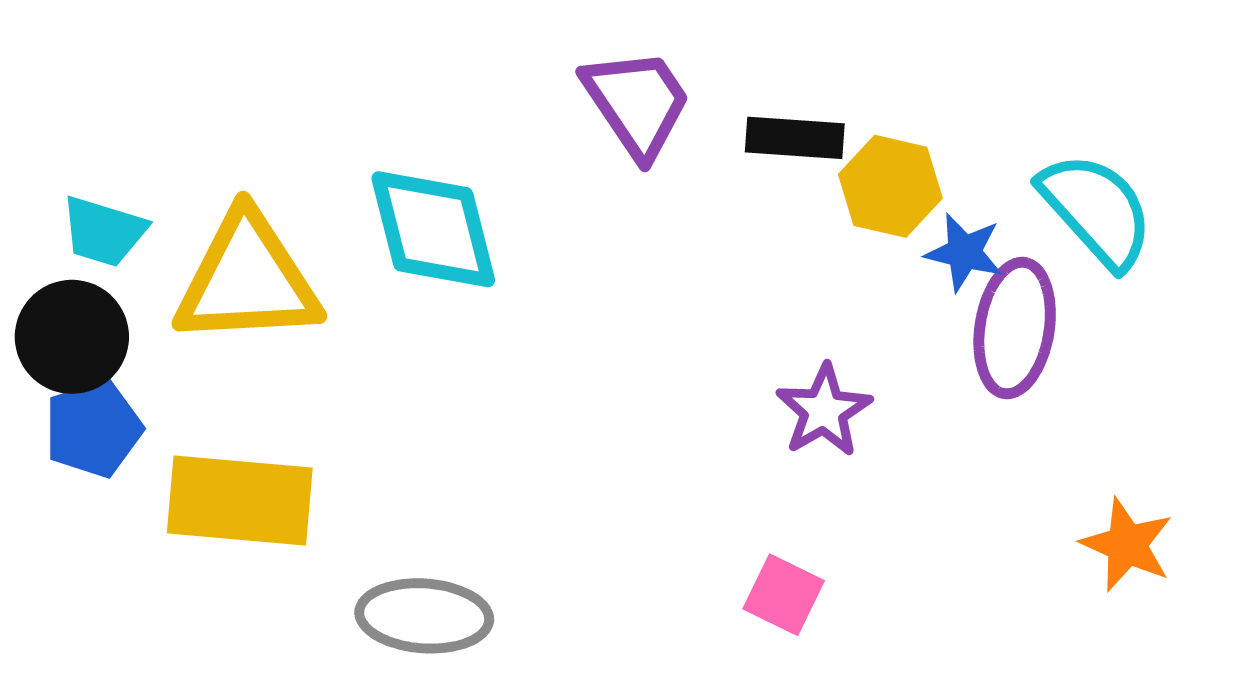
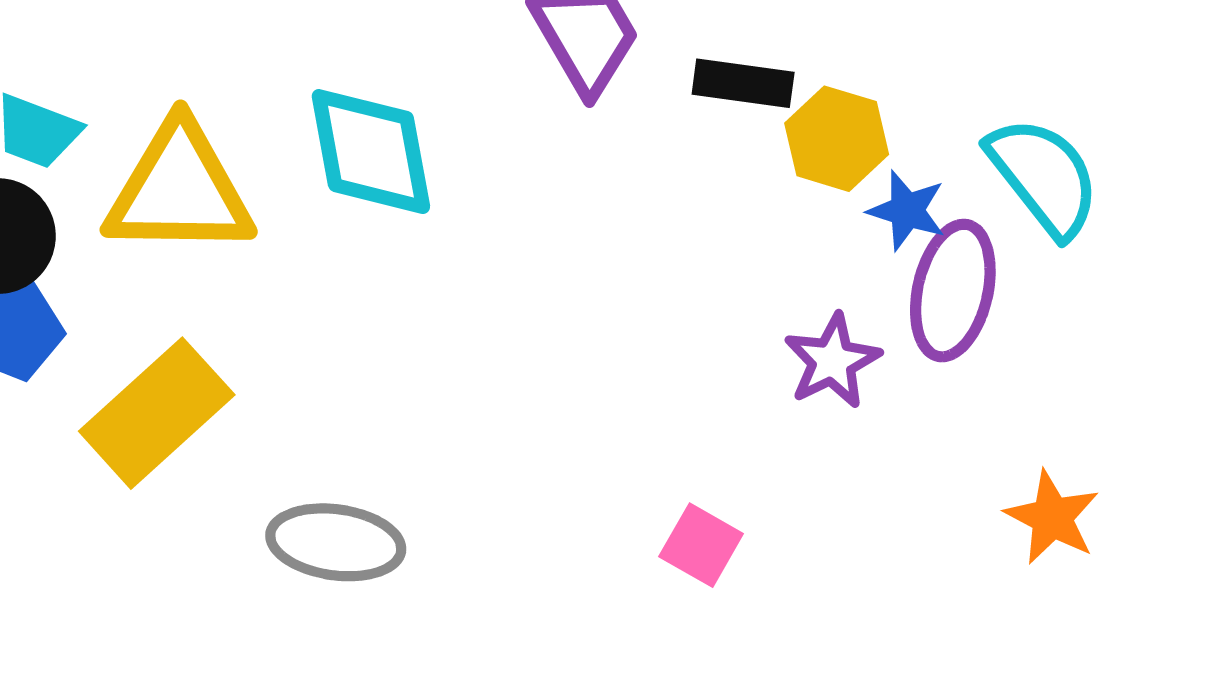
purple star: (824, 411) -> (832, 361), moved
yellow rectangle: (240, 501) -> (157, 413), turned -51

